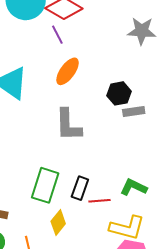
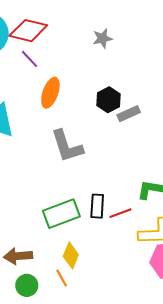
gray star: (142, 31) -> (102, 38), moved, size x0.7
green rectangle: (45, 185) -> (61, 214), turned 68
yellow diamond: (58, 222) -> (71, 255), moved

